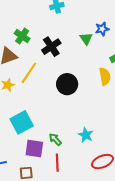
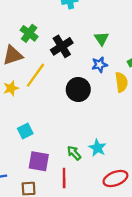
blue star: (102, 29) -> (100, 65), moved
cyan square: (22, 122) -> (25, 131), size x0.6
green arrow: (55, 139) -> (74, 153), moved

